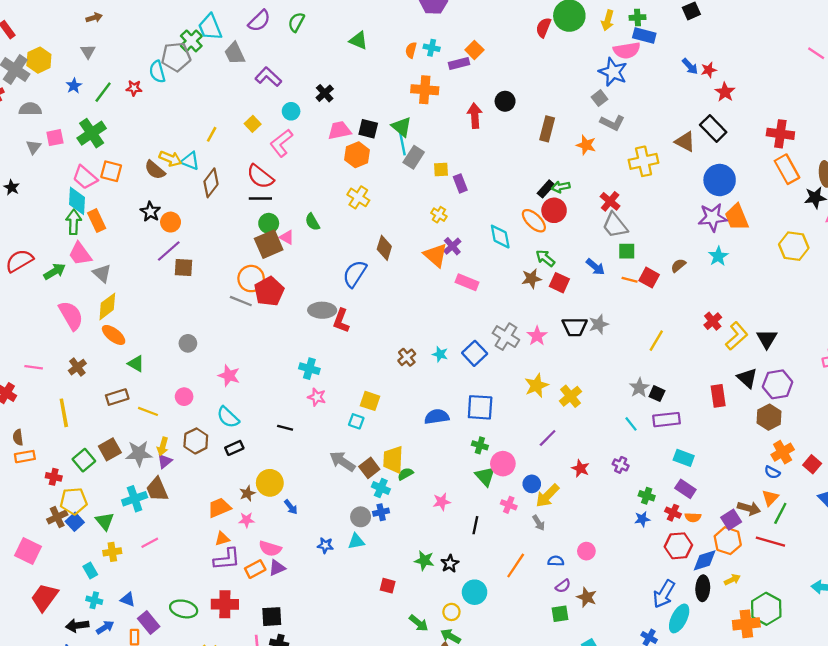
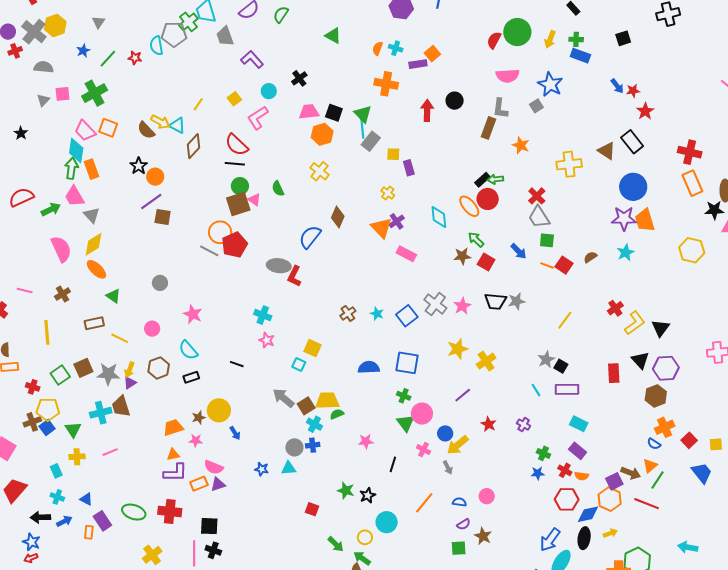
pink semicircle: (627, 50) -> (508, 76), moved
gray L-shape: (612, 123) -> (500, 108), moved, turned 65
yellow trapezoid: (393, 460) -> (327, 401), turned 80

